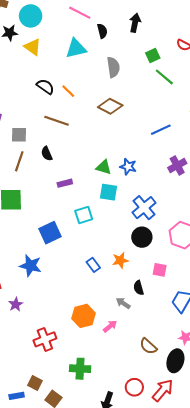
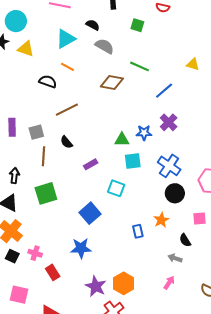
black semicircle: (102, 31) -> (93, 25), moved, turned -32
green square: (153, 56) -> (137, 25), turned -32
gray semicircle: (113, 67) -> (105, 46), turned -36
green line: (164, 77) -> (140, 66), moved
orange line: (68, 91) -> (68, 67), moved
brown line: (57, 121) -> (67, 110), turned -30
purple cross: (177, 165) -> (169, 122), moved
cyan square: (84, 215) -> (116, 188), turned -36
blue rectangle: (93, 265) -> (138, 231), turned 40
purple star: (16, 304) -> (96, 286), moved, size x1.5
orange hexagon: (84, 316) -> (124, 283), moved

